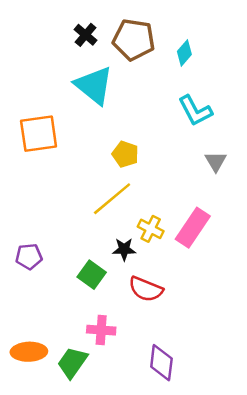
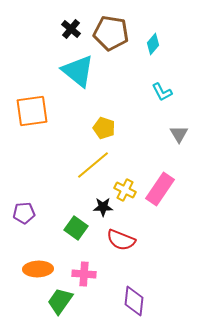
cyan L-shape: (195, 111) -> (162, 92), size x0.7
orange ellipse: (29, 352) -> (38, 269), moved

